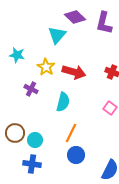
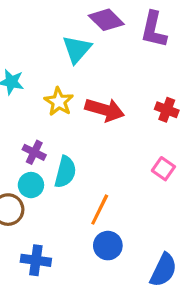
purple cross: (31, 89) -> (34, 152), moved
cyan semicircle: (63, 102) -> (65, 172), moved
cyan circle: (35, 140) -> (31, 185), moved

